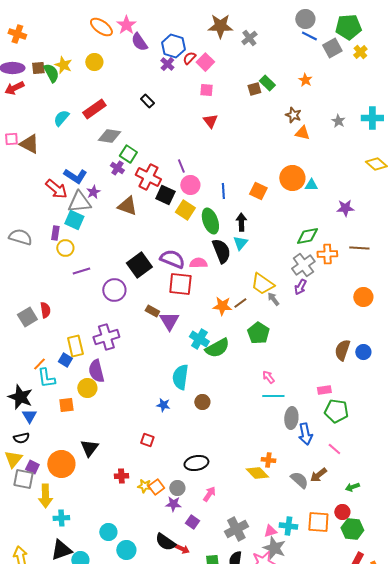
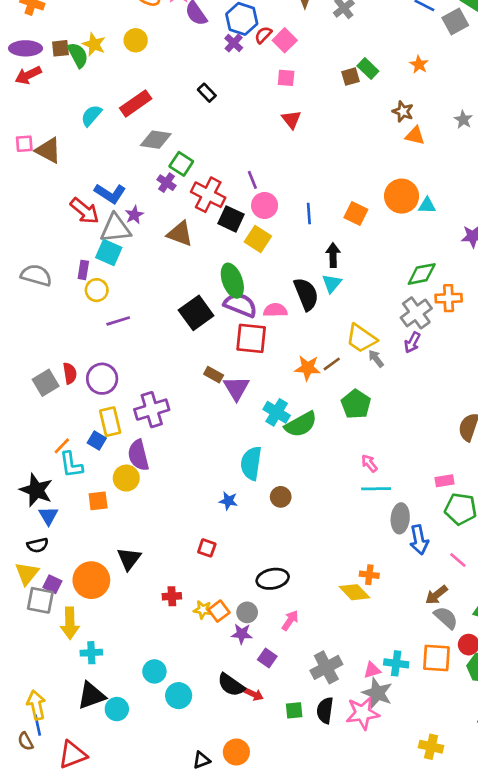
green ellipse: (210, 221) -> (232, 281), moved
purple circle: (114, 290) -> (102, 379), moved
gray semicircle: (299, 480) -> (446, 618), moved

